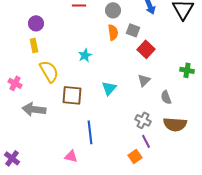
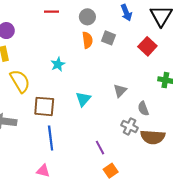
red square: (146, 49) -> (147, 46), moved
gray cross: (143, 120) -> (130, 126), moved
blue line: (90, 132) -> (51, 138), moved
purple line: (146, 141) -> (100, 148), moved

